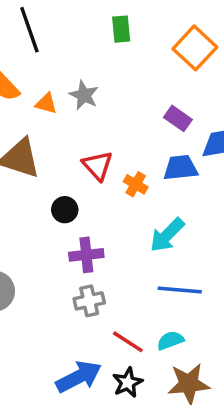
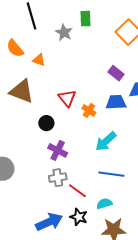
gray star: (84, 95) -> (64, 32), moved
purple cross: (86, 255) -> (58, 150), turned 30
red line: (128, 342) -> (77, 191), moved
black star: (128, 383) -> (79, 217), moved, turned -30

